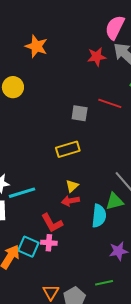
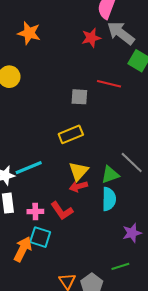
yellow triangle: (72, 186) -> (79, 171), size x1.5
cyan line: (22, 193) -> (29, 168), moved
green triangle: (115, 201) -> (110, 175), moved
pink cross: (49, 243) -> (35, 212), moved

